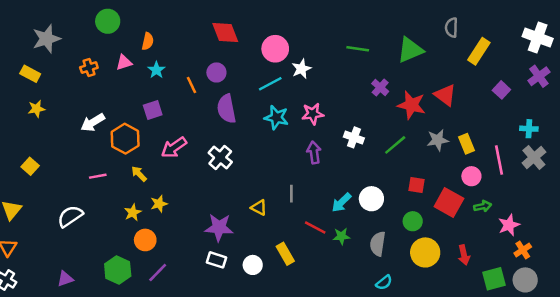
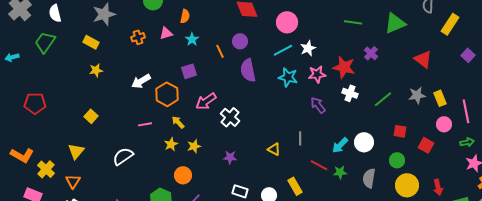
white star: (301, 69) -> (308, 48), moved
red star: (411, 105) -> (344, 67), moved
purple arrow: (314, 152) -> (318, 105), turned -30
white cross: (220, 157) -> (230, 117), moved
red square: (449, 202) -> (426, 145), size x0.7
green arrow: (483, 206) -> (467, 142), moved
yellow star: (133, 212) -> (171, 144), moved
purple star: (219, 227) -> (230, 157), moved, size x0.6

